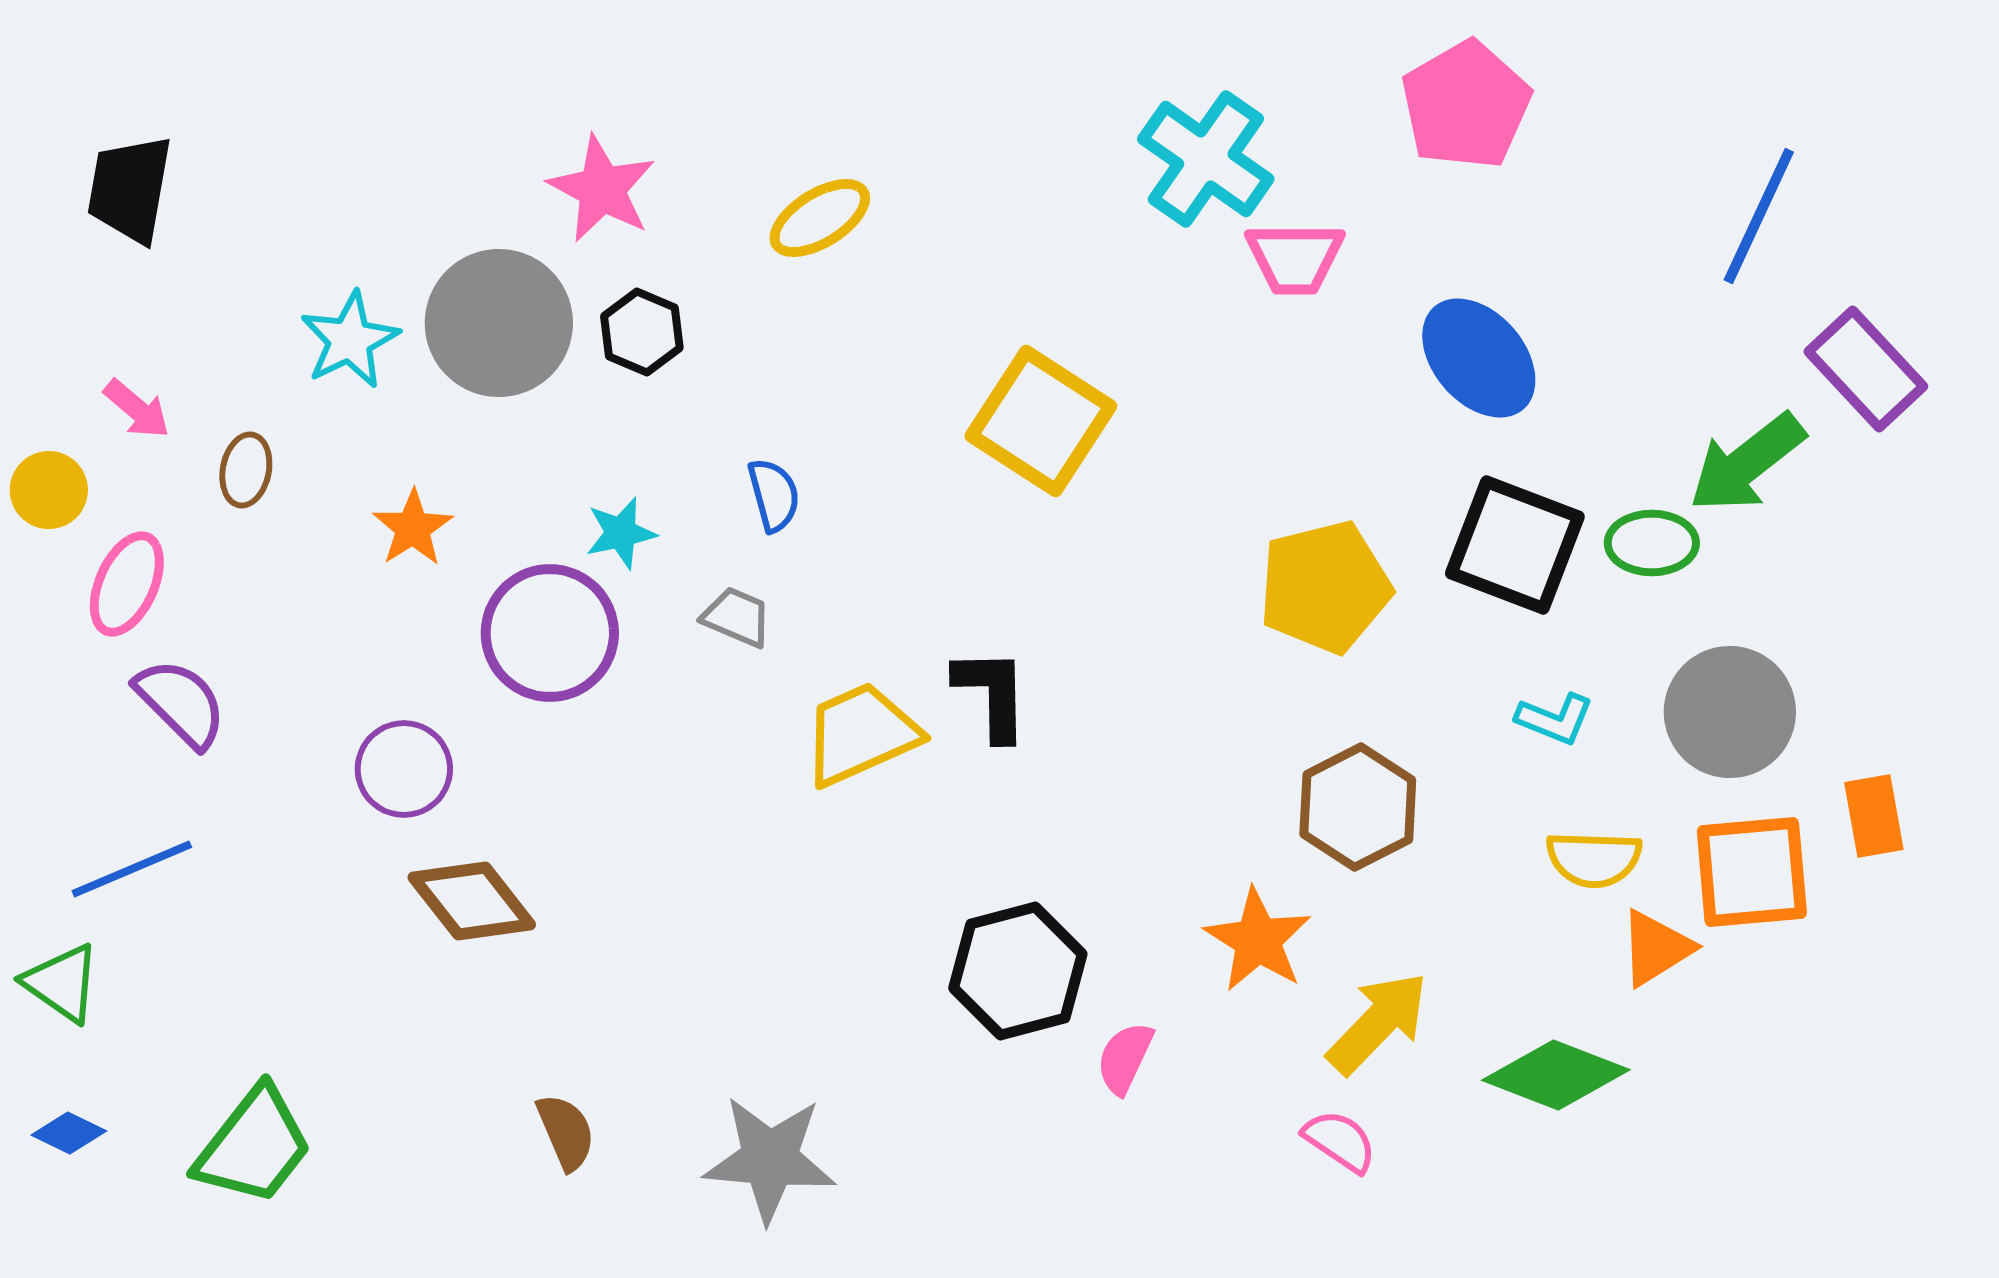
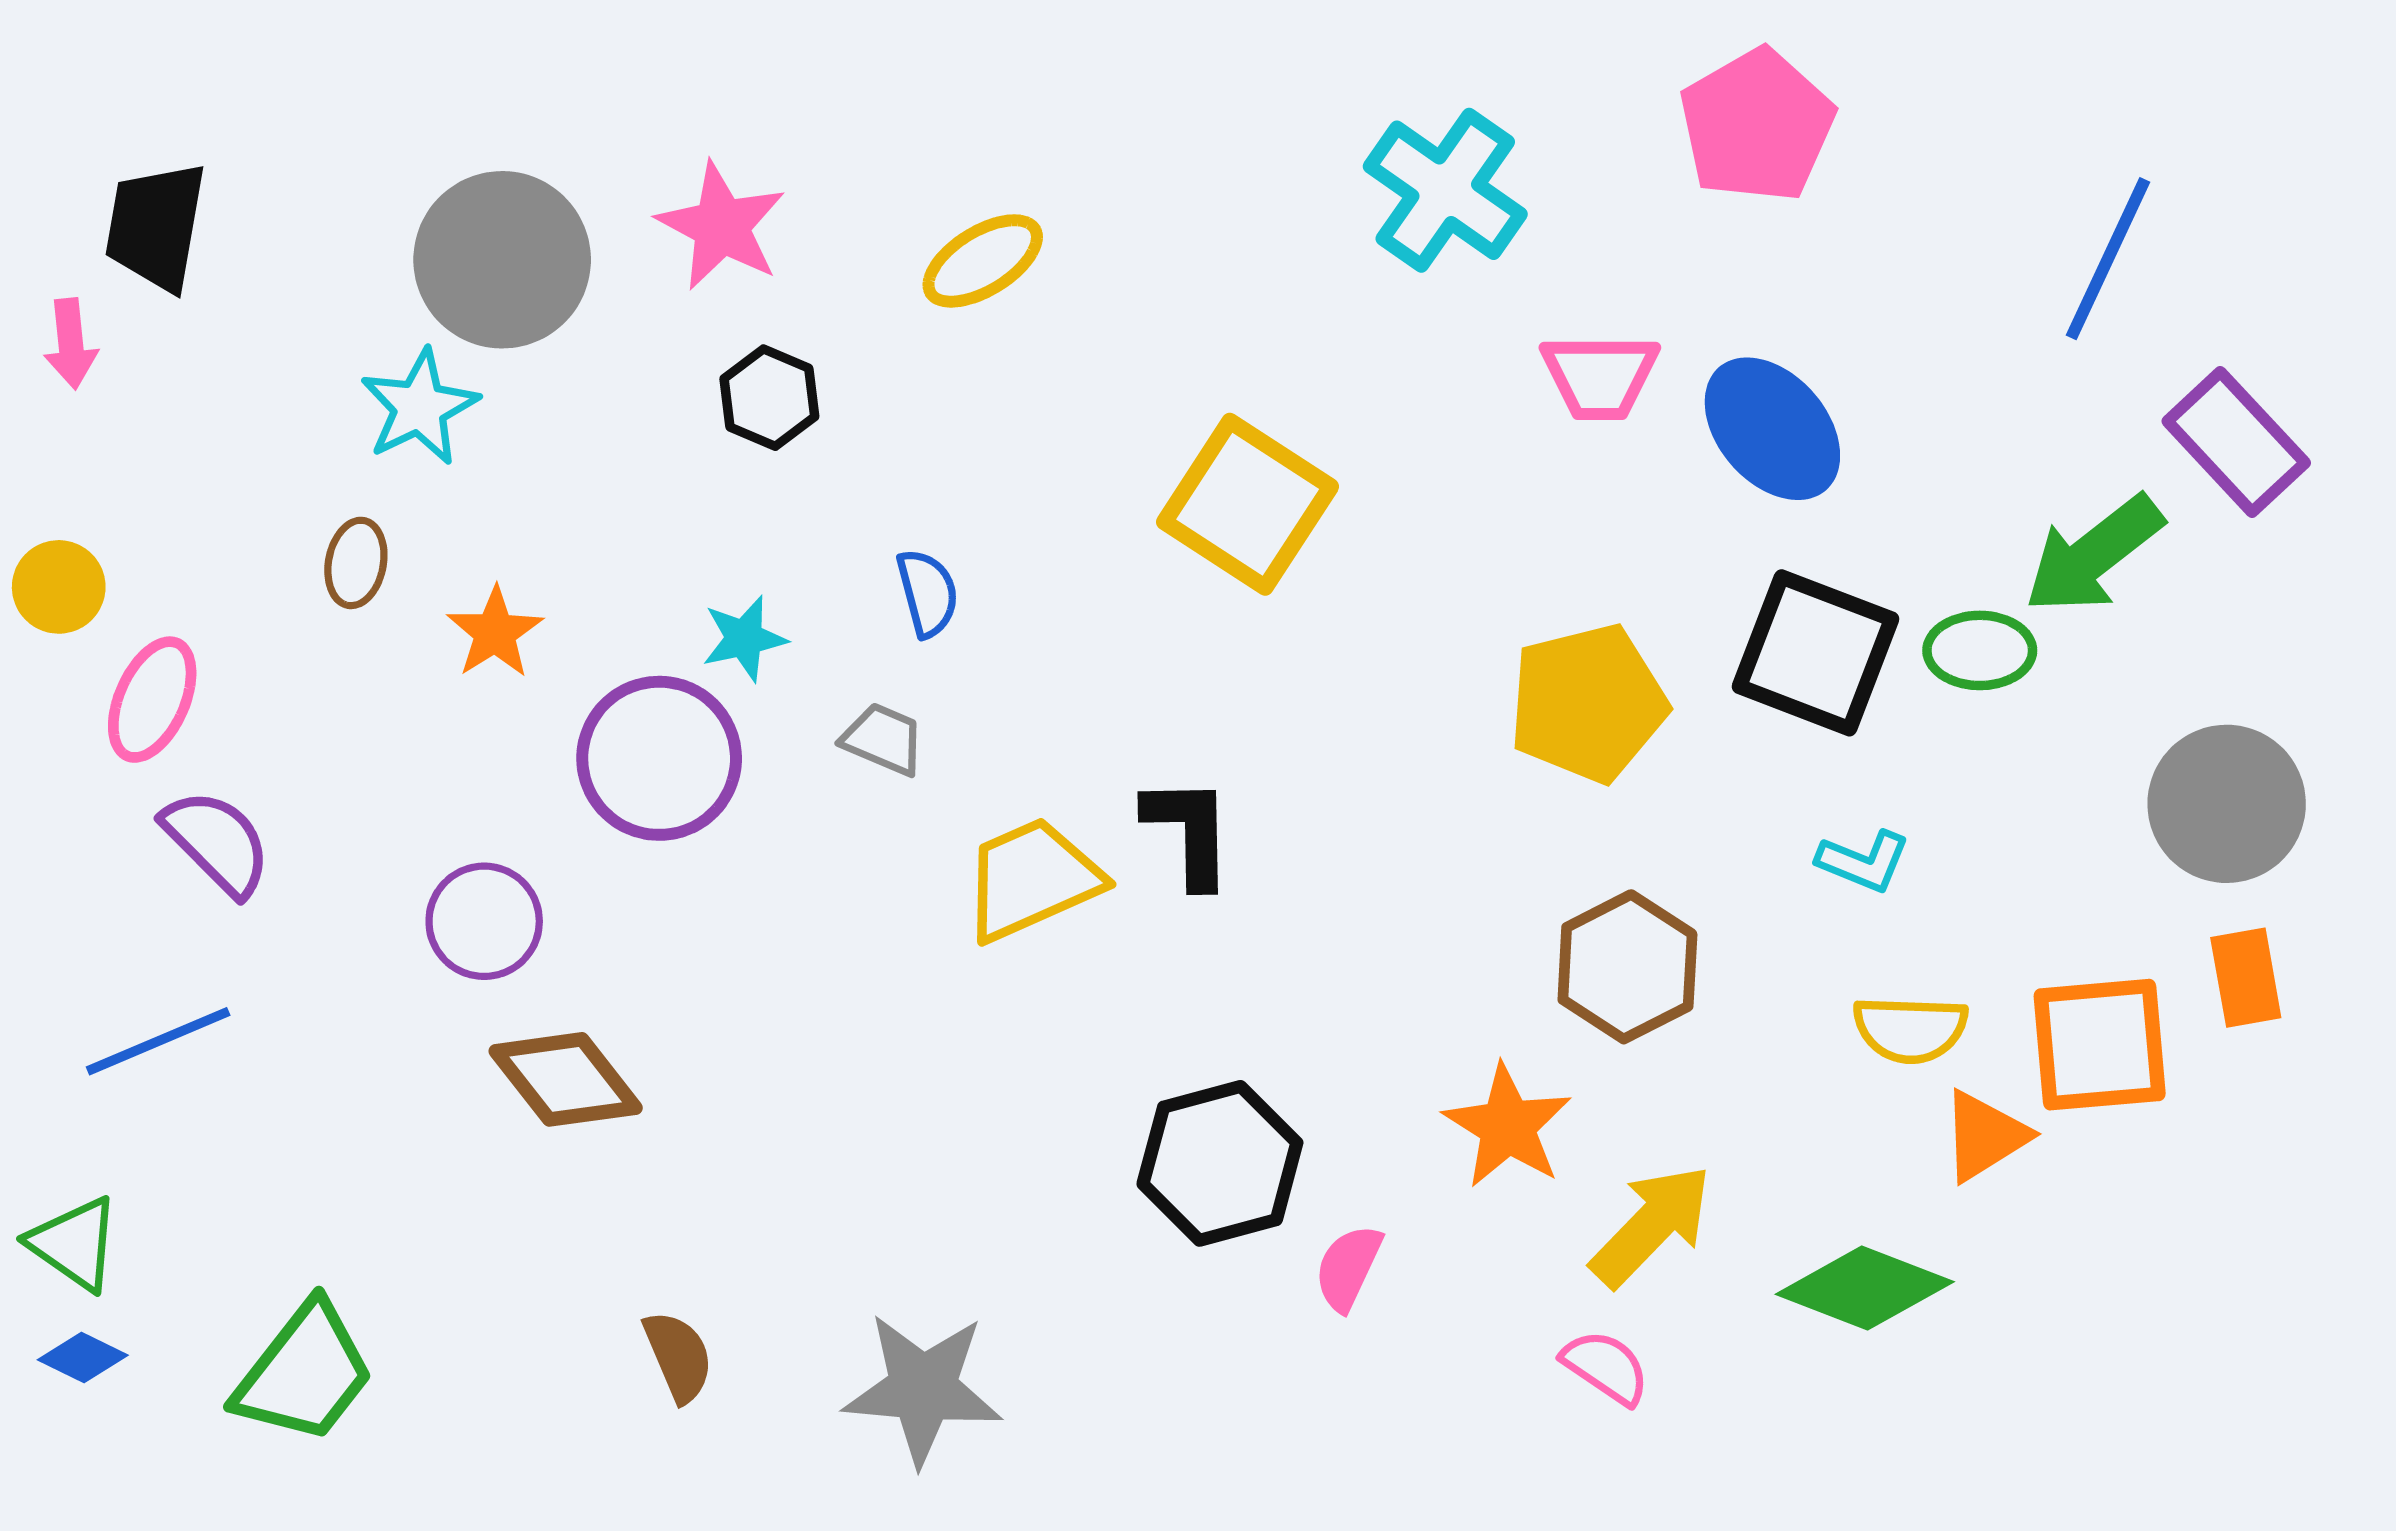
pink trapezoid: (1295, 258) -> (1600, 376), moved
gray circle: (499, 323) -> (502, 260), moved
pink arrow: (137, 409) -> (71, 344), moved, turned 44
brown ellipse: (246, 470) -> (356, 563), moved
gray circle: (1730, 712) -> (2227, 804), moved
green triangle: (62, 983) -> (74, 1244), moved

